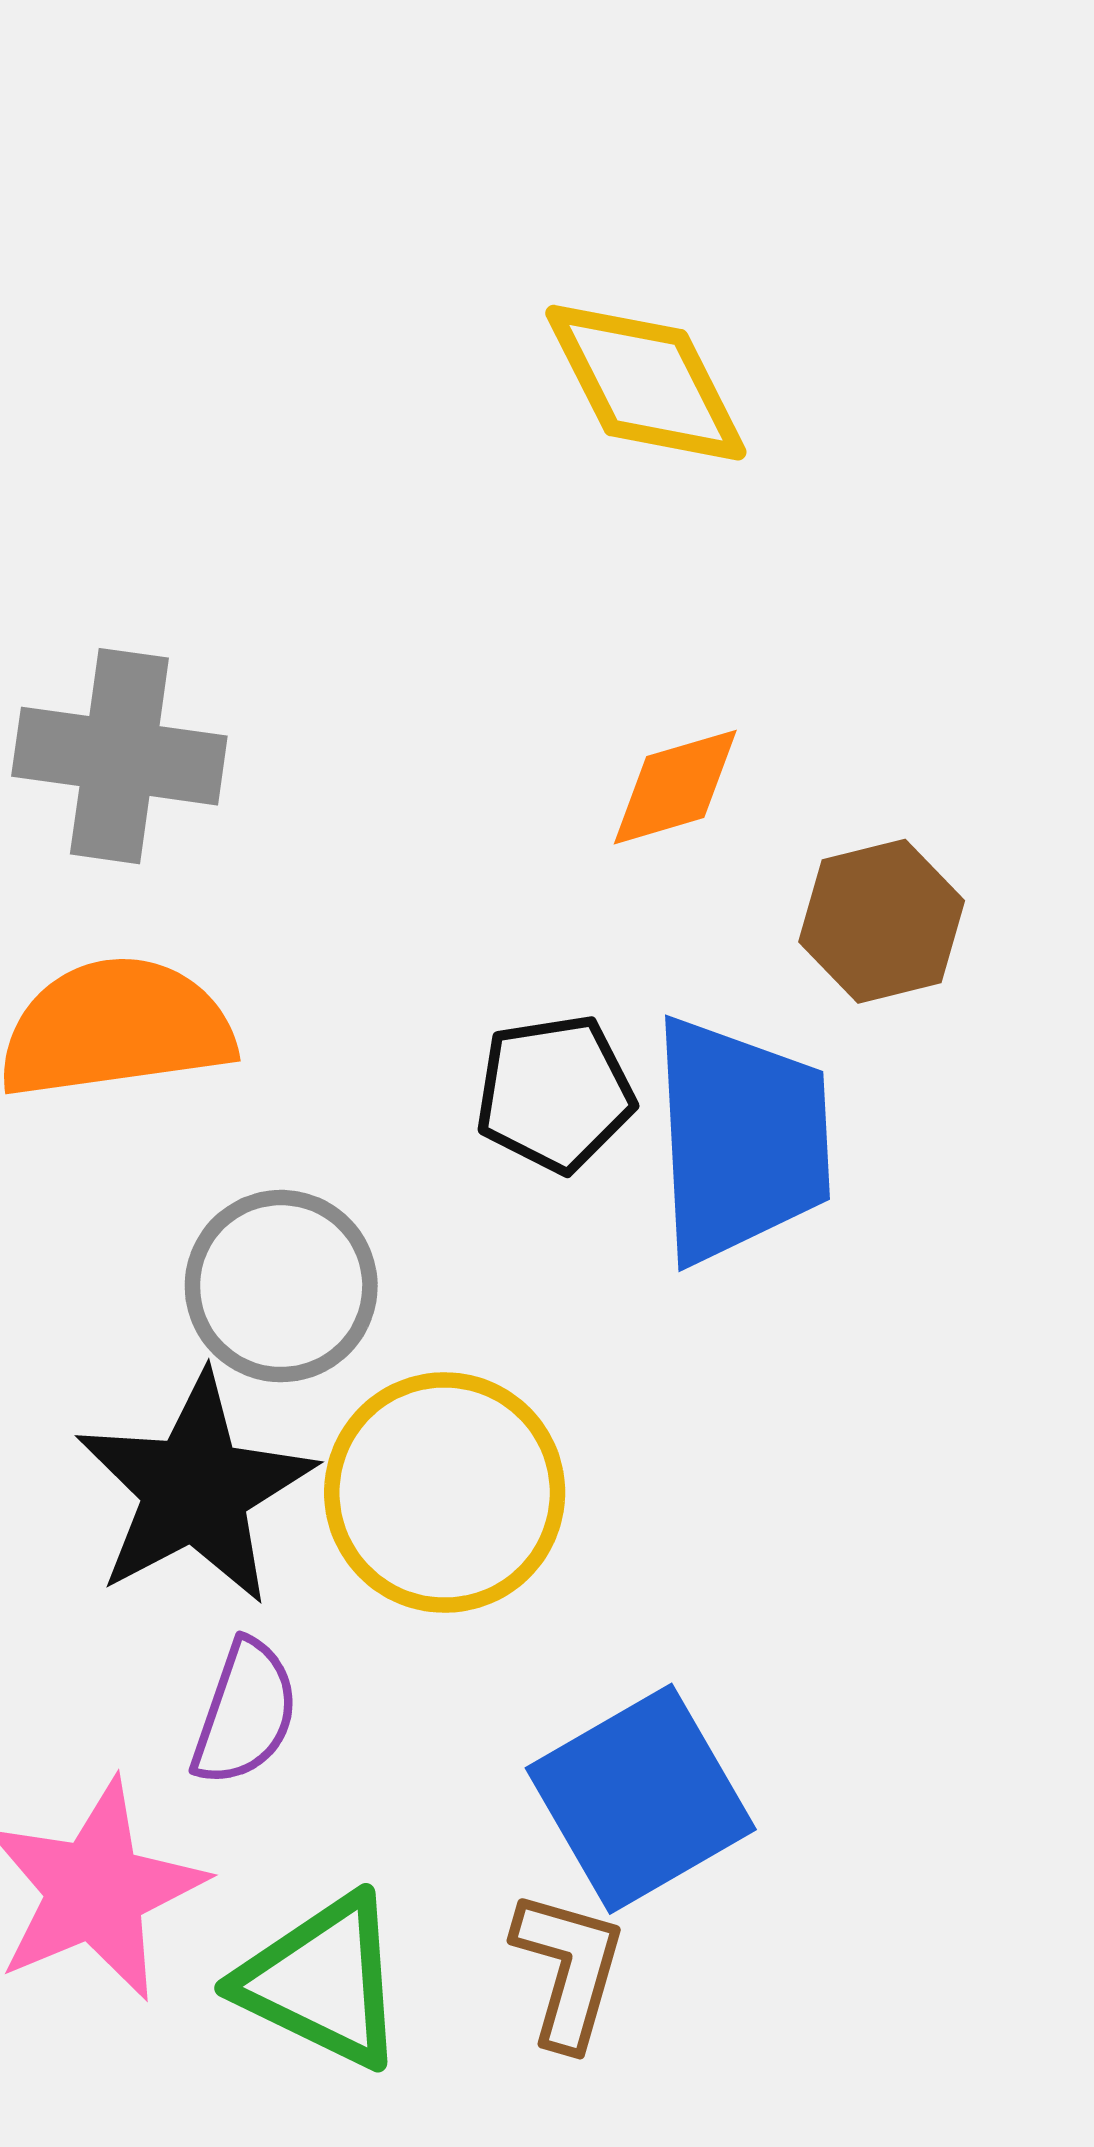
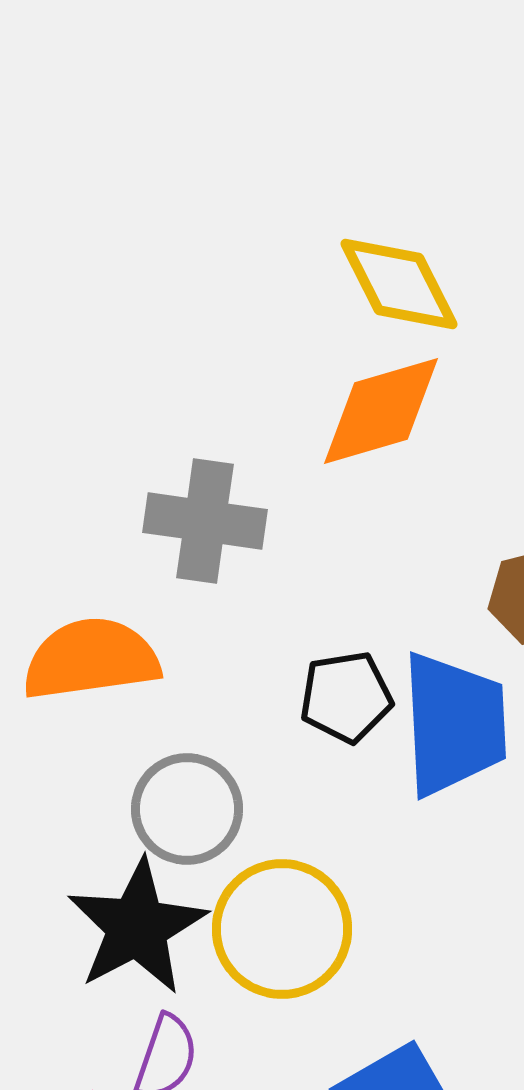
gray cross: (119, 756) -> (205, 521), moved
orange diamond: (675, 787) -> (381, 411), moved, size x1.6

